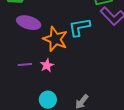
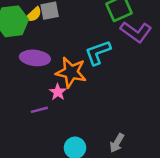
pink star: (47, 65) -> (58, 92), moved

